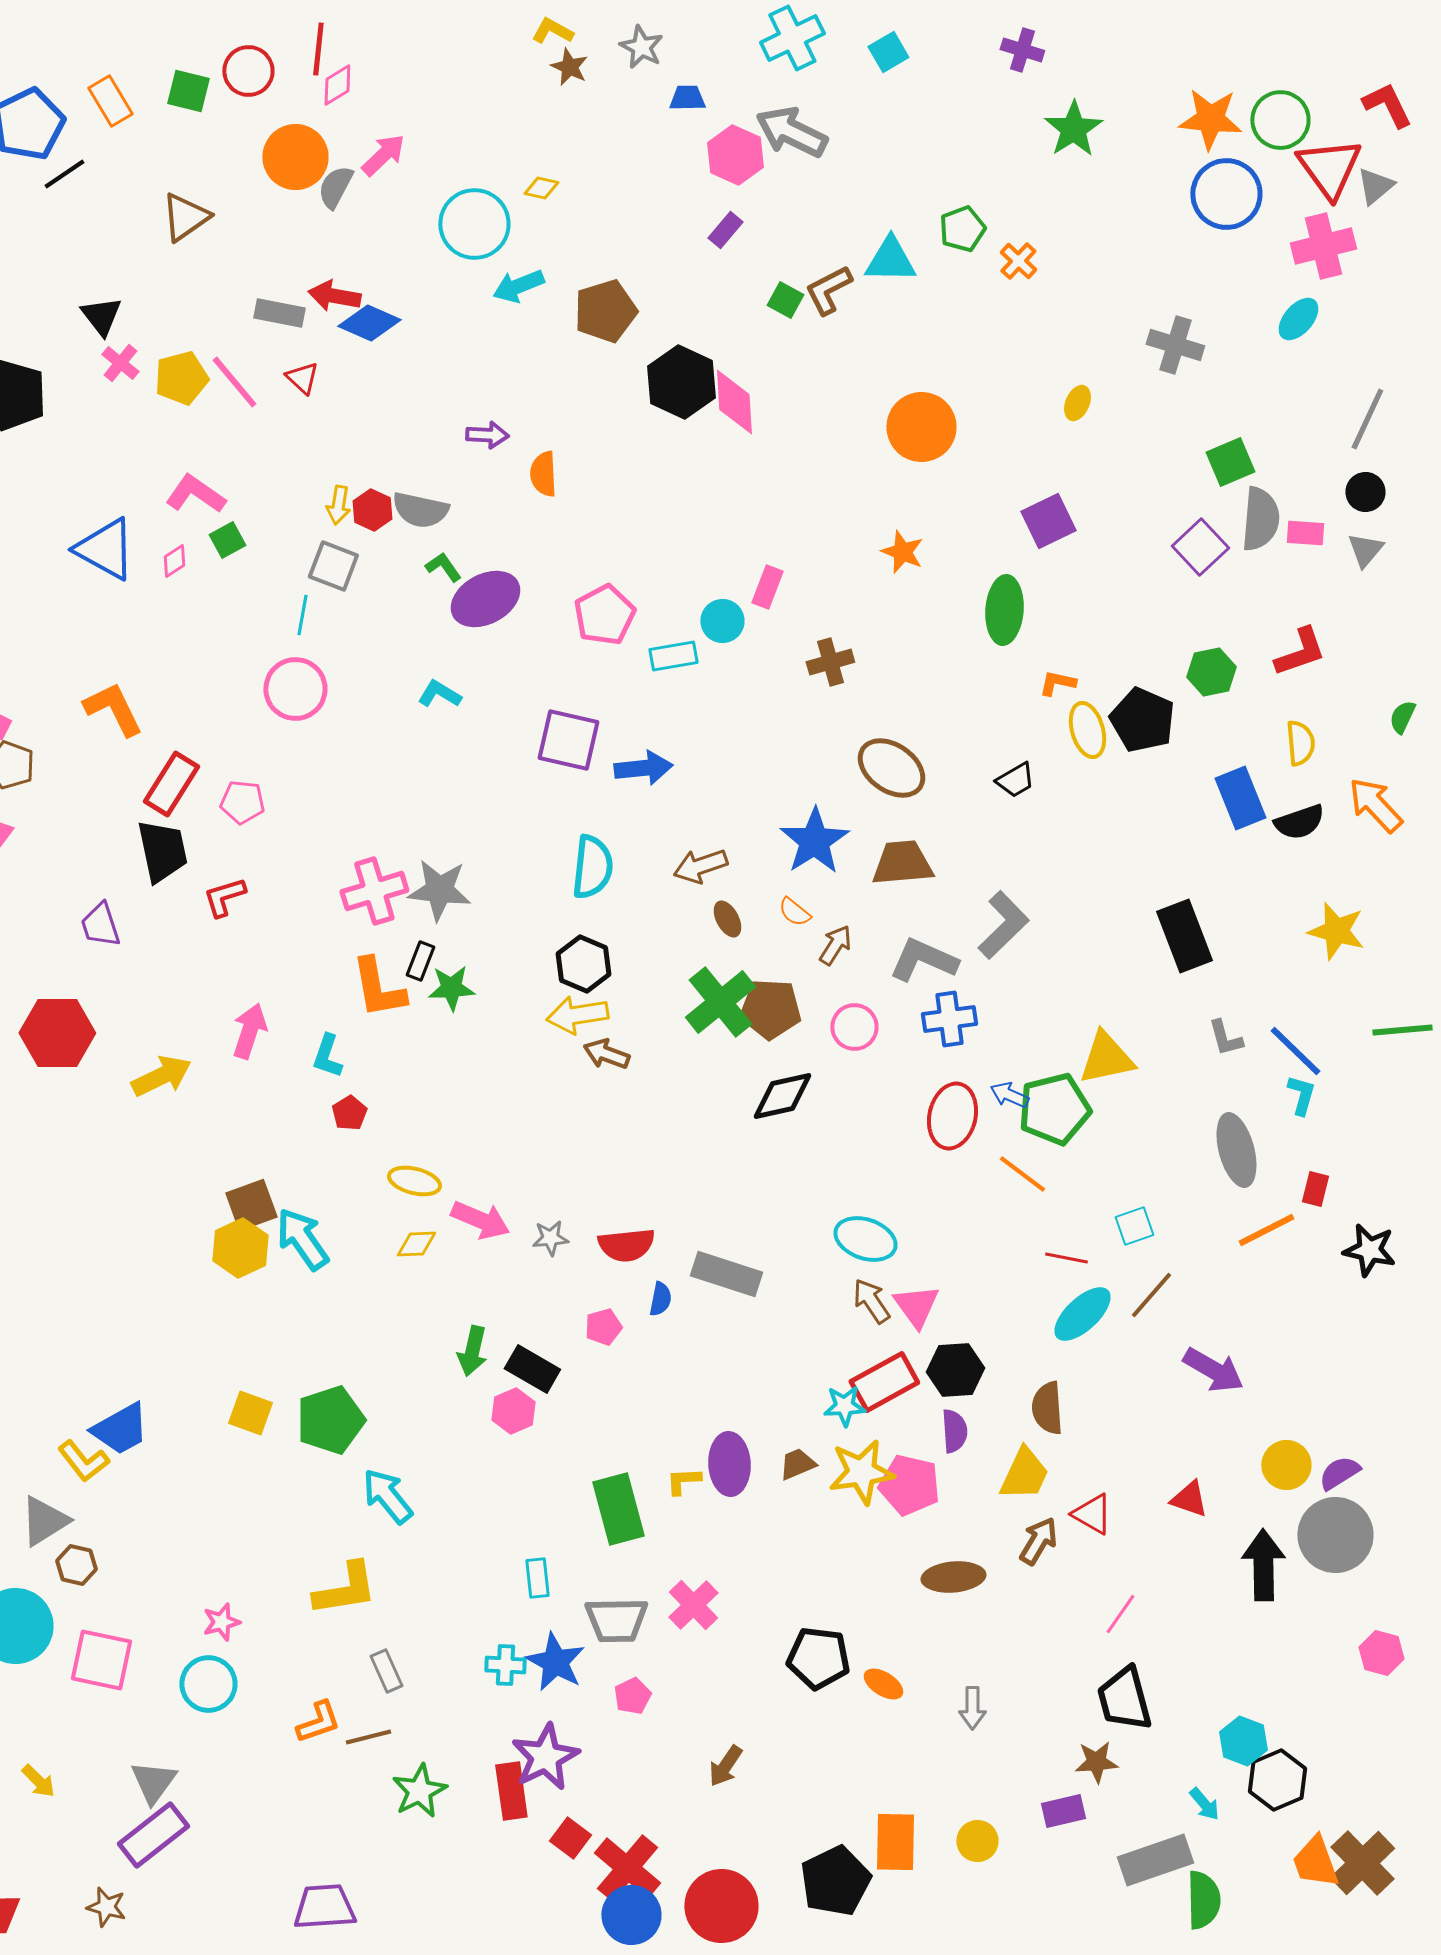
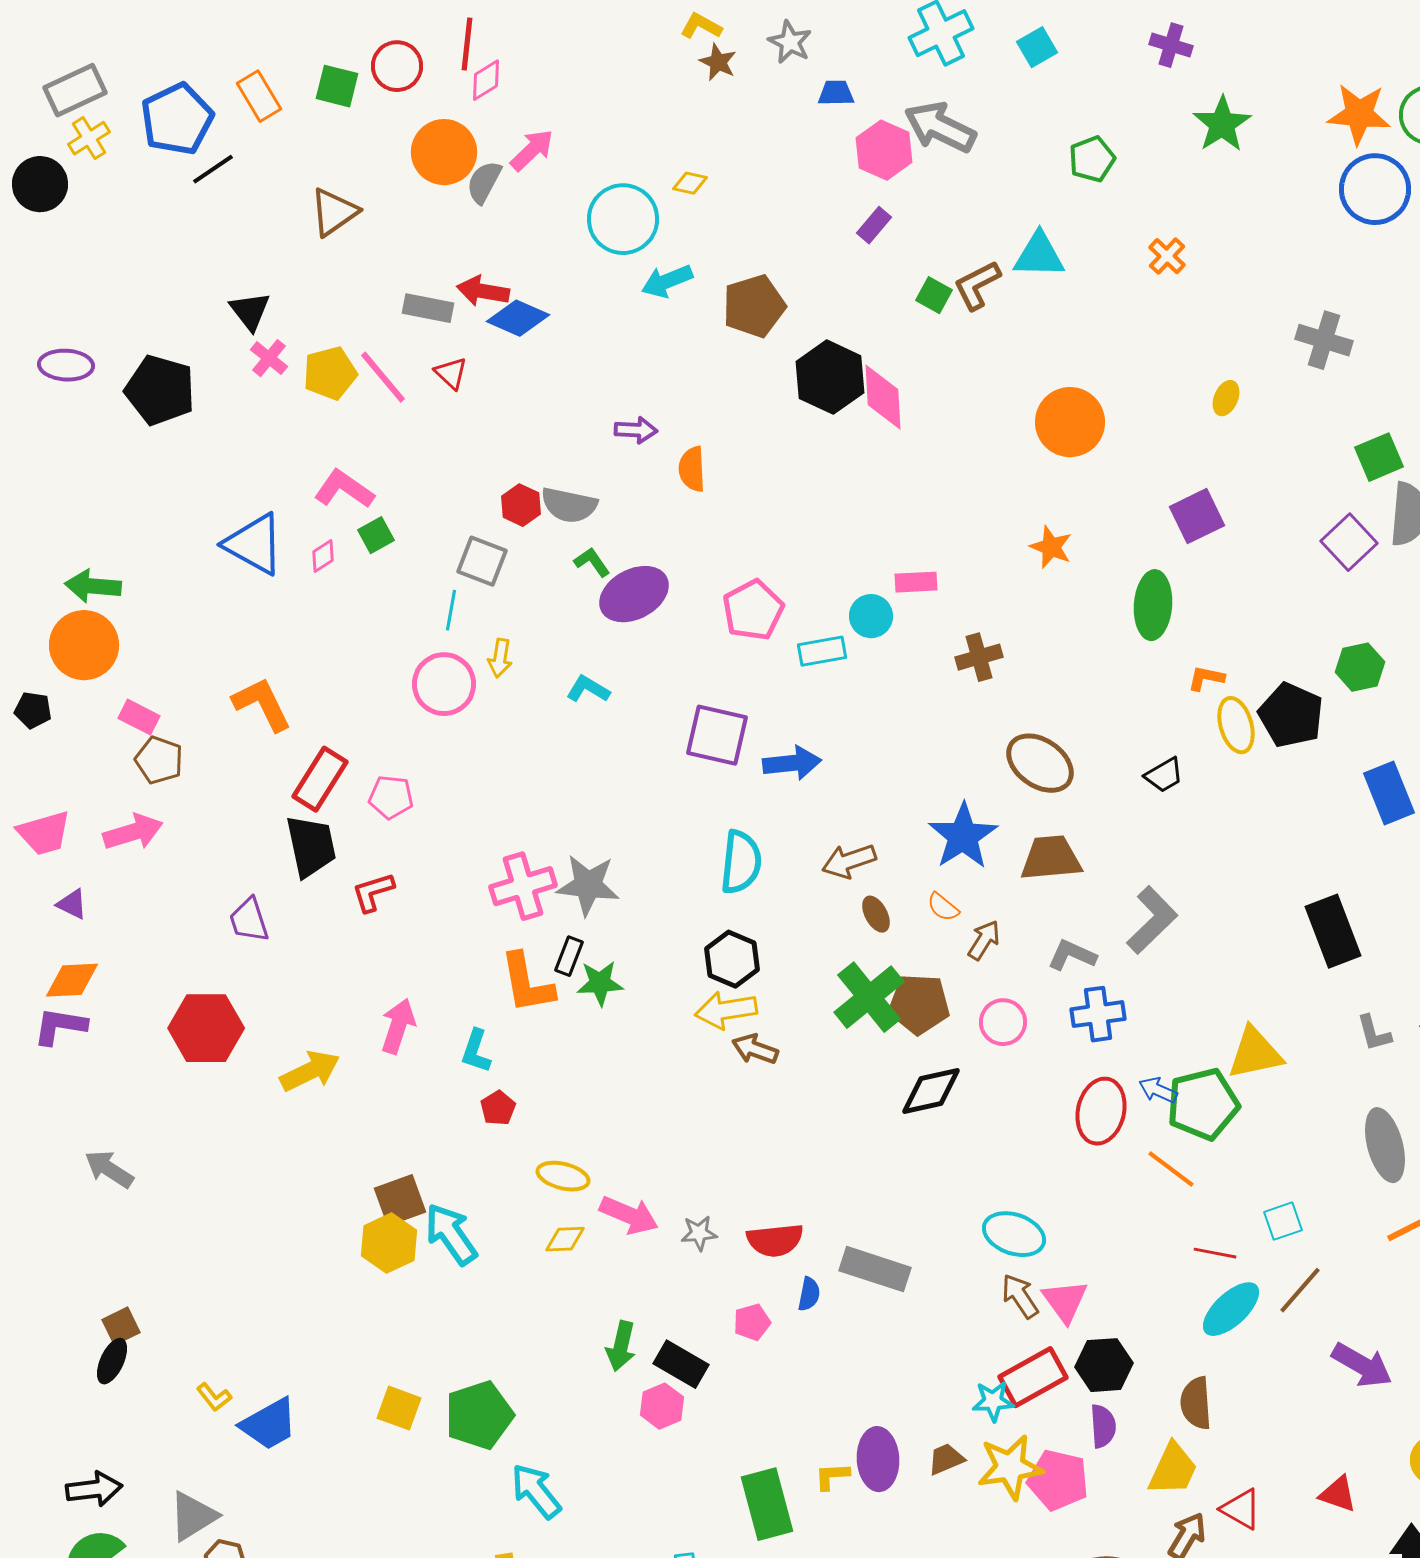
green pentagon: (962, 229) -> (1092, 159), moved
yellow arrow: (338, 505) -> (500, 658), moved
pink rectangle: (767, 587) -> (916, 582), turned 66
gray L-shape: (923, 960) -> (1072, 955), size x0.7
yellow L-shape: (83, 1461) -> (214, 1397), moved, size x0.7

